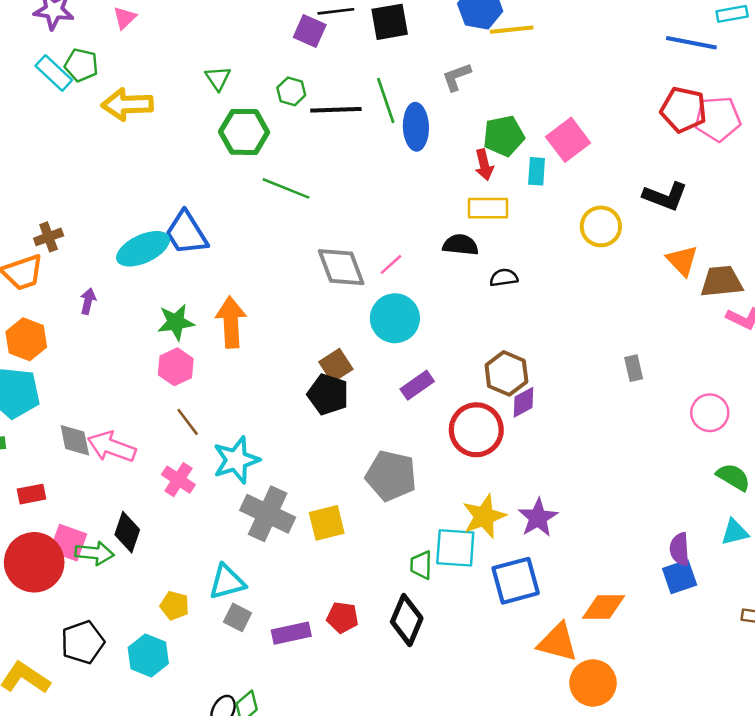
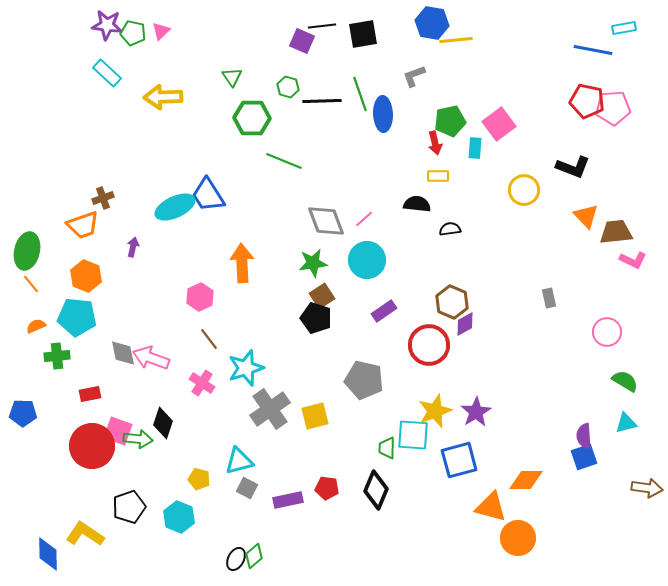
green pentagon: (81, 65) -> (133, 33), moved
yellow rectangle: (488, 208) -> (438, 176), size x0.7
green star: (176, 322) -> (313, 263), moved
gray cross: (268, 514) -> (270, 409), turned 30

